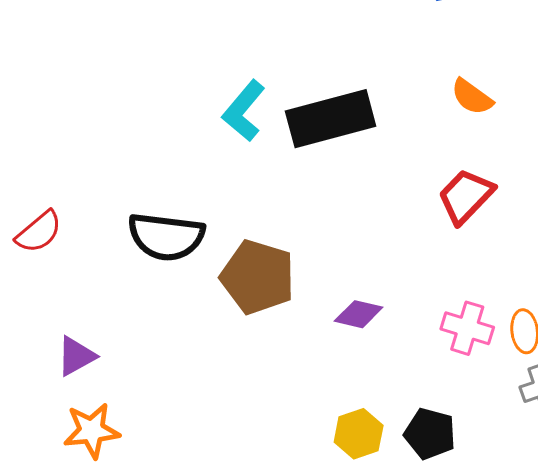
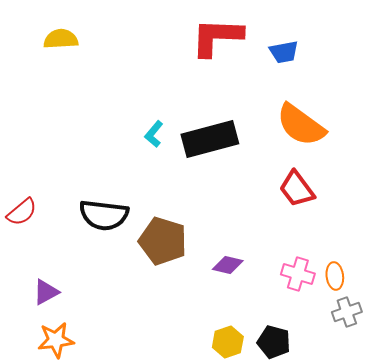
orange semicircle: (472, 97) -> (301, 125), size x1.8
cyan L-shape: (244, 111) -> (154, 134), size x0.7
red trapezoid: (466, 196) -> (297, 189), turned -81

